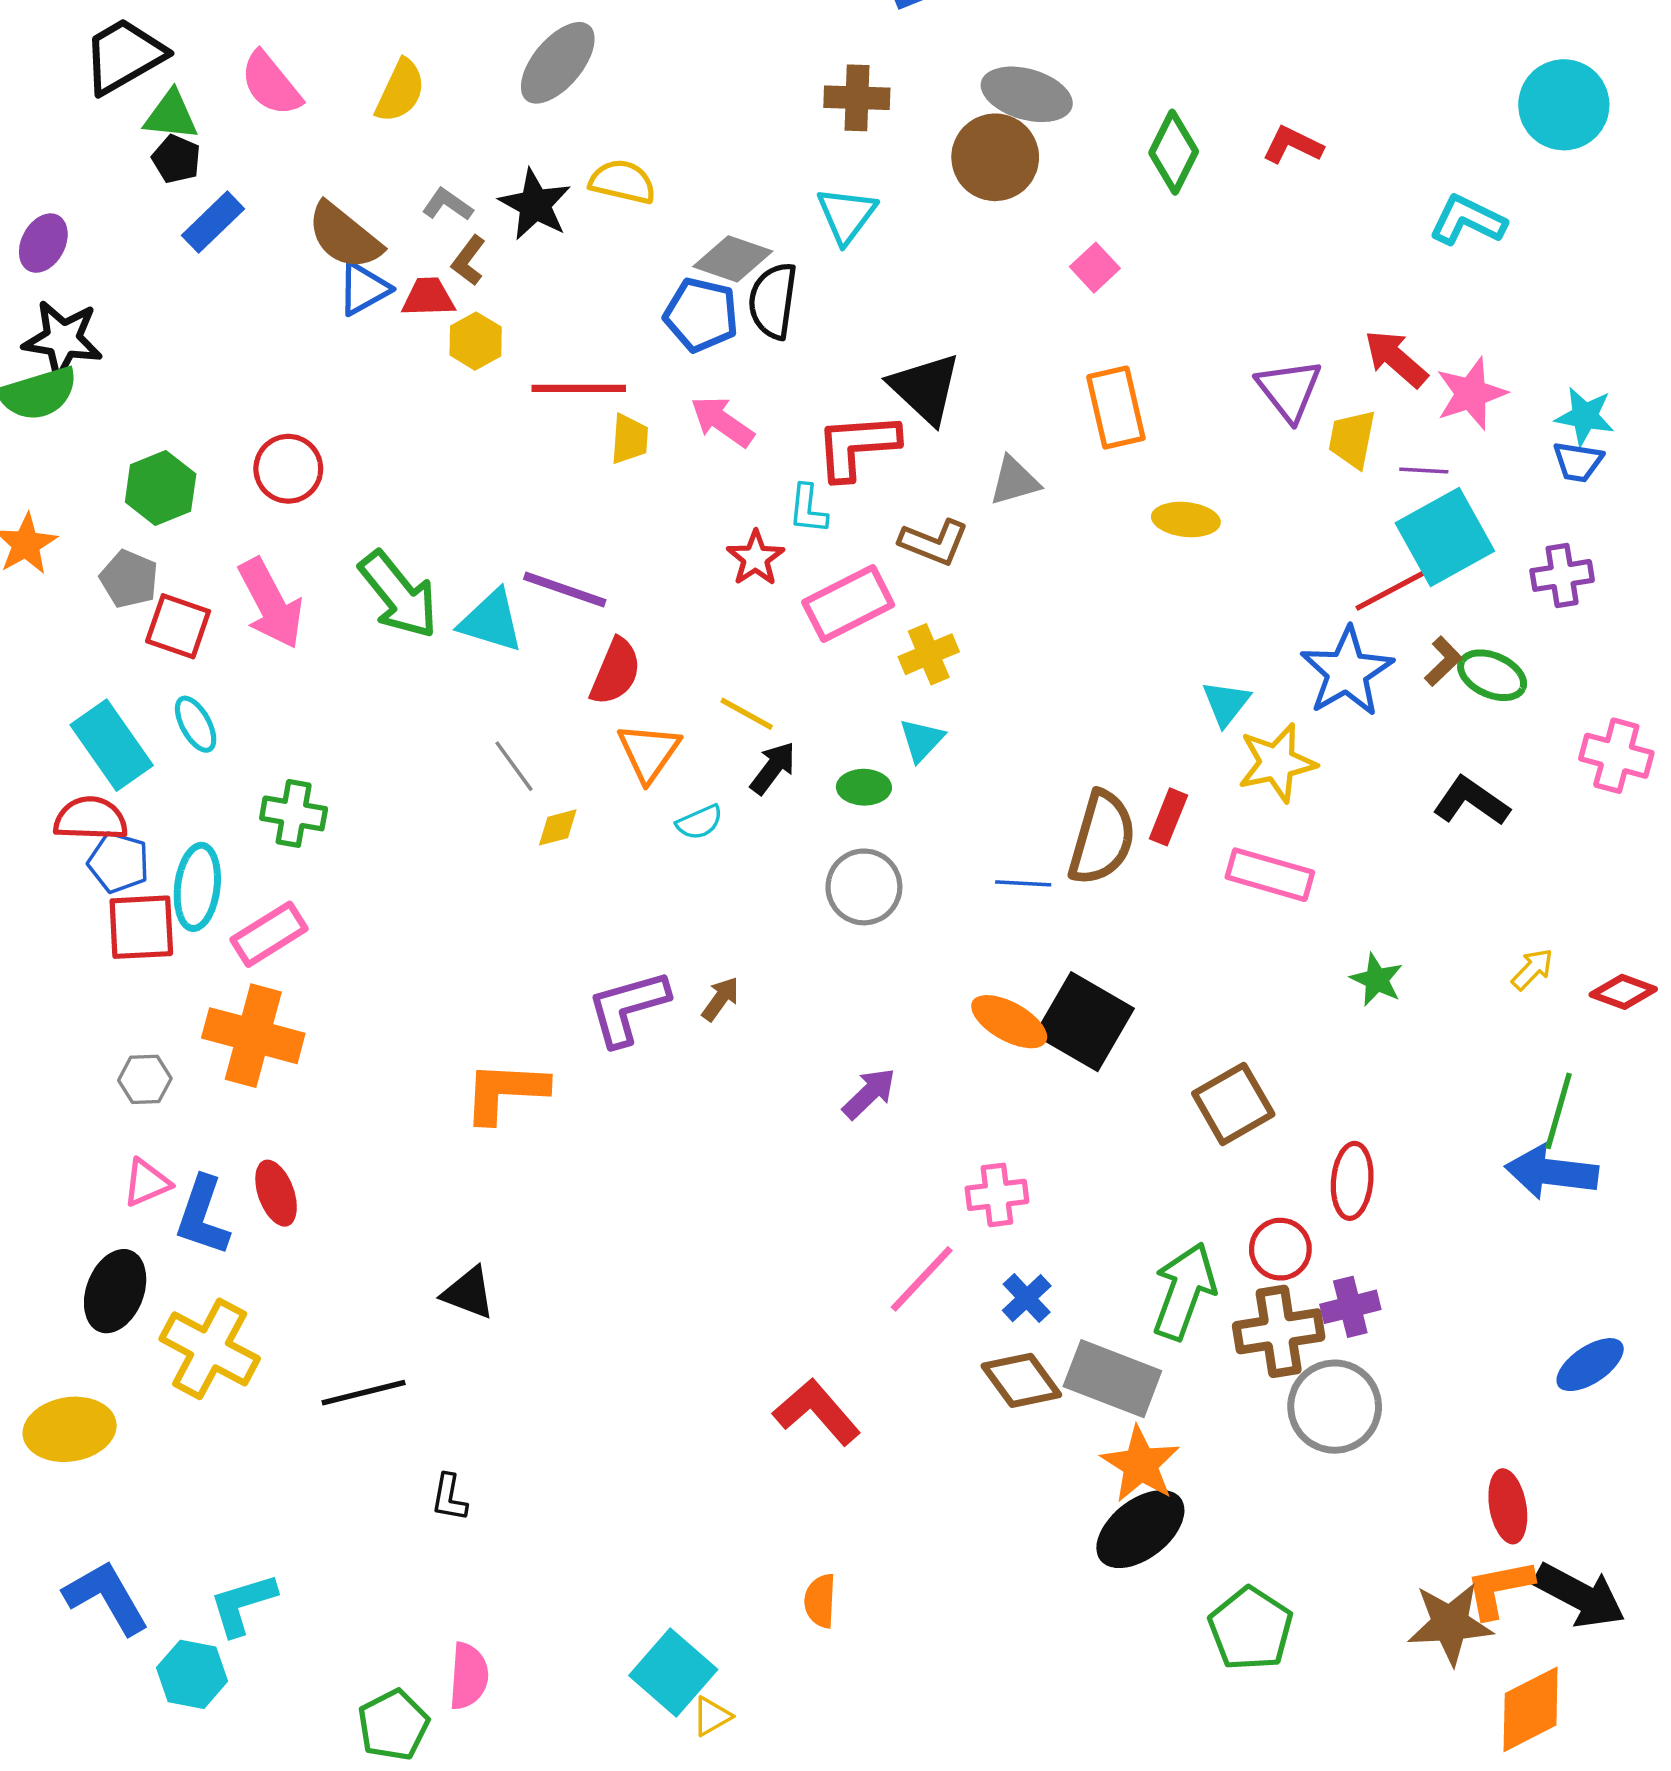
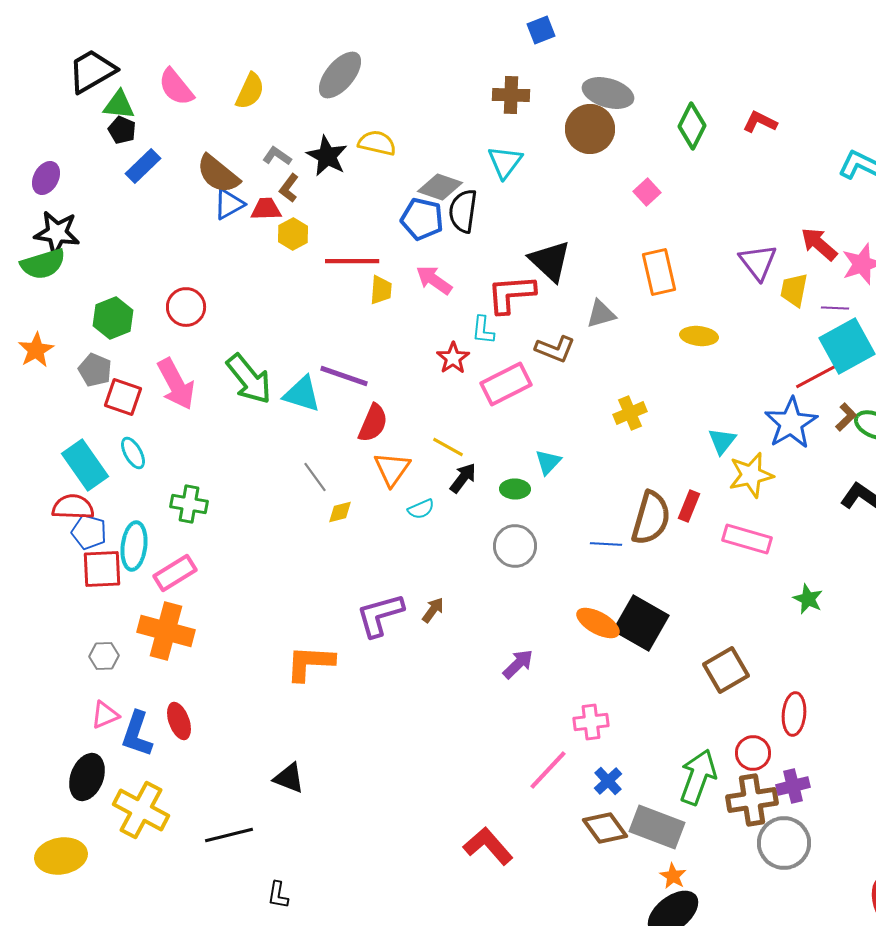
yellow cross: (929, 654) -> (630, 413), moved
orange star: (1140, 1464) -> (673, 876), size x0.6

